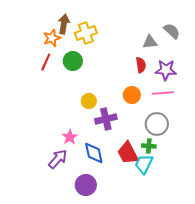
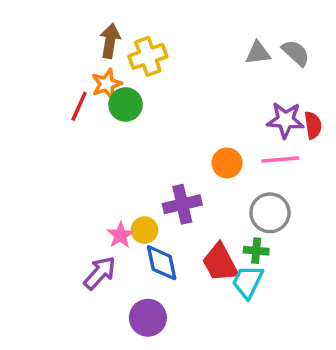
orange star: (52, 38) -> (107, 84), moved
gray triangle: (150, 42) -> (258, 53), moved
red semicircle: (141, 65) -> (313, 125), moved
yellow circle: (89, 101) -> (144, 230), moved

